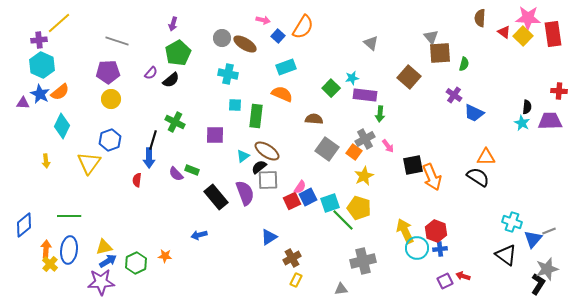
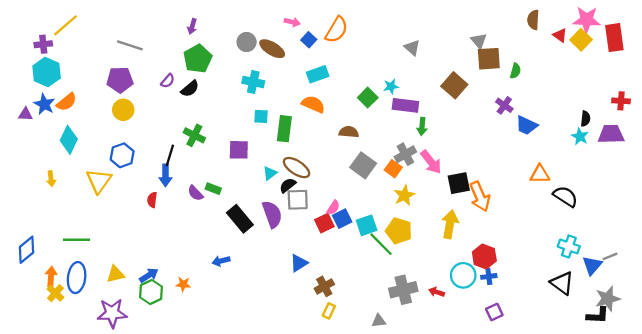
pink arrow: (388, 146) -> (431, 162), size x1.6
black semicircle: (478, 177) -> (565, 196), moved
yellow arrow: (405, 231) -> (450, 224), moved, turned 35
blue arrow: (108, 261) -> (149, 275), moved
red arrow: (463, 276) -> (437, 292), moved
black L-shape: (538, 284) -> (598, 315), turned 60

